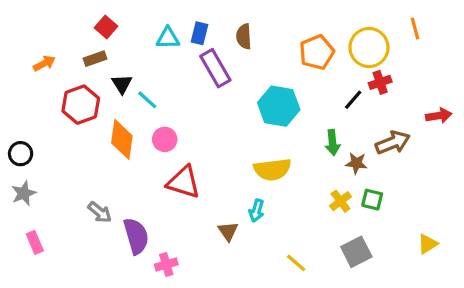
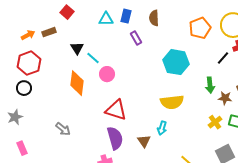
brown rectangle: (95, 59) -> (49, 32), moved
purple rectangle: (215, 68) -> (136, 38), size x0.6
red hexagon: (81, 105) -> (29, 63), moved
pink circle: (165, 139) -> (107, 74), moved
black circle: (21, 154) -> (24, 88), moved
purple semicircle: (136, 236) -> (115, 138), moved

